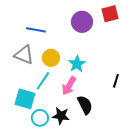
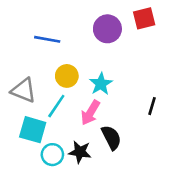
gray triangle: (24, 55) -> (24, 90), moved

